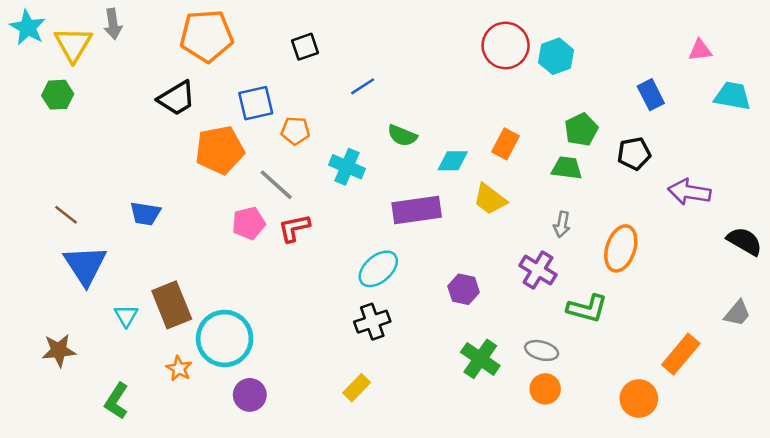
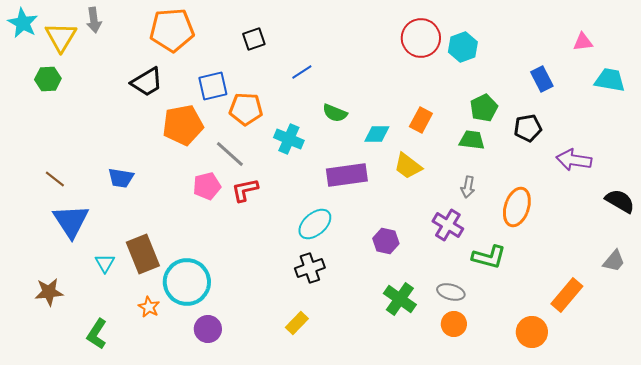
orange pentagon: (295, 131) -> (246, 109), size x1.4

